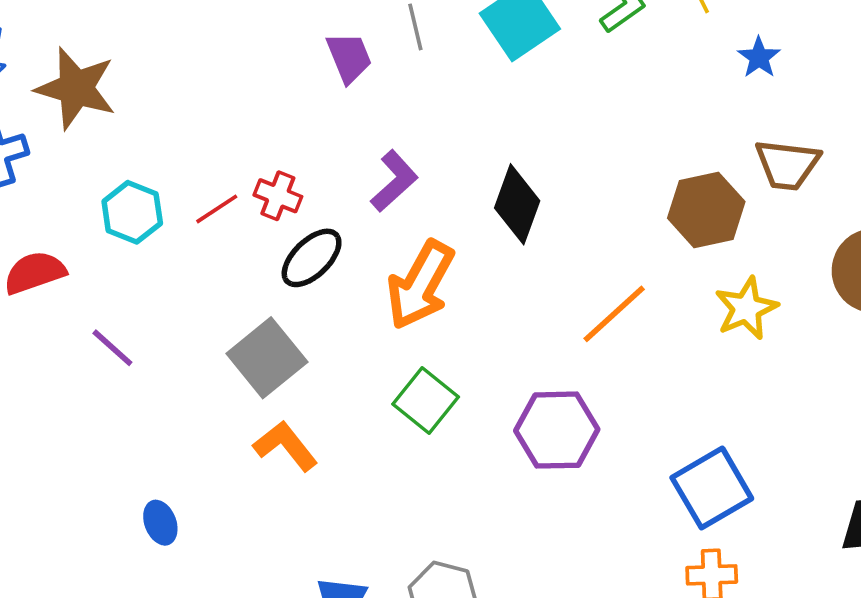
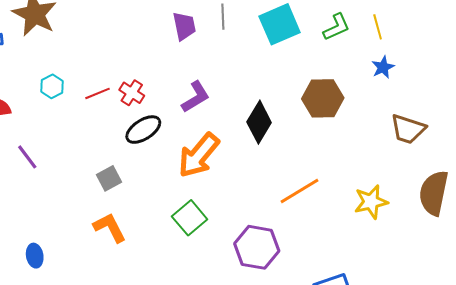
blue star: (759, 57) -> (383, 67), moved
brown hexagon: (706, 210) -> (323, 98), moved
cyan hexagon: (132, 212) -> (52, 86), size x0.7
gray square: (267, 358) -> (109, 178), size x0.6

